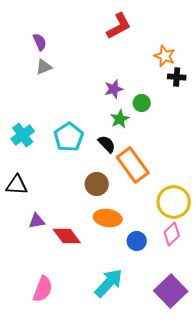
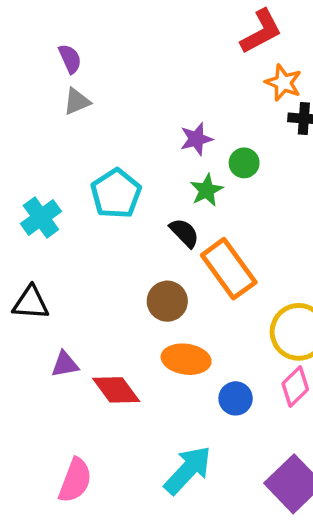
red L-shape: (119, 26) -> (261, 31), moved
cyan pentagon: (69, 137) -> (116, 194), moved

